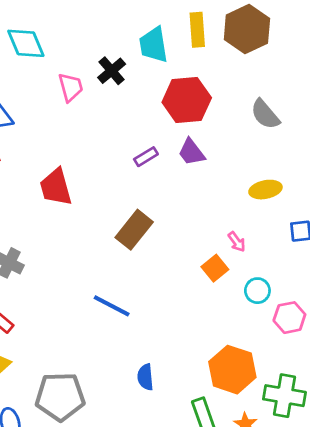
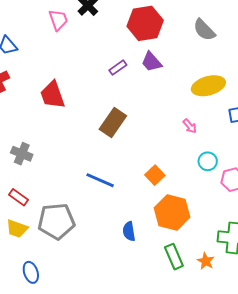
yellow ellipse: (265, 190) -> (208, 86), size x1.4
orange square: (215, 268) -> (155, 175), moved
orange hexagon: (232, 370) -> (172, 212), moved
gray pentagon: (60, 397) -> (56, 221), moved

